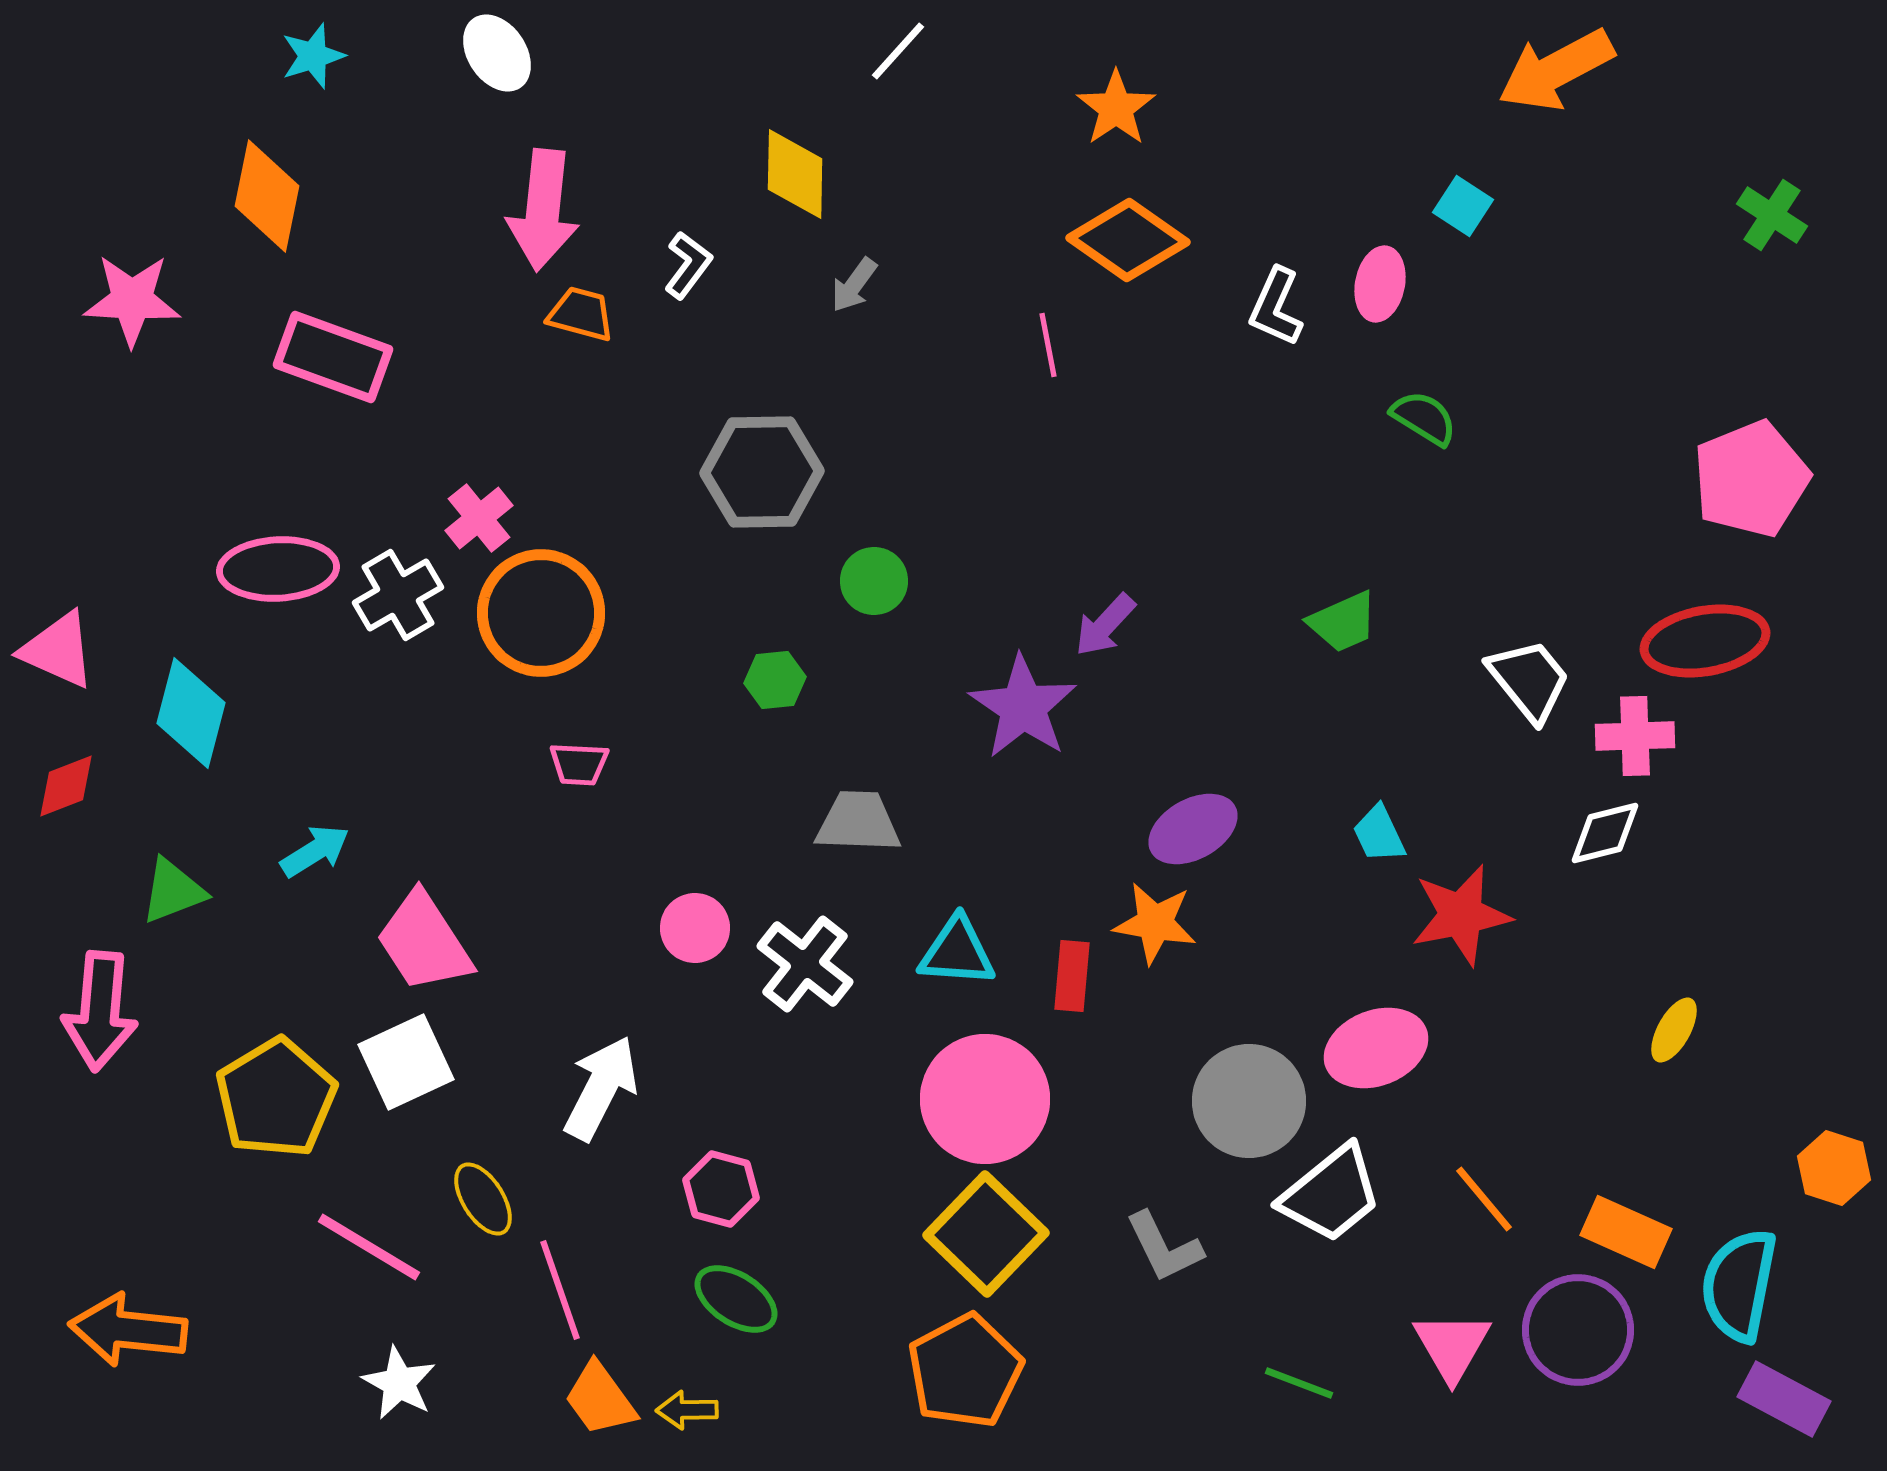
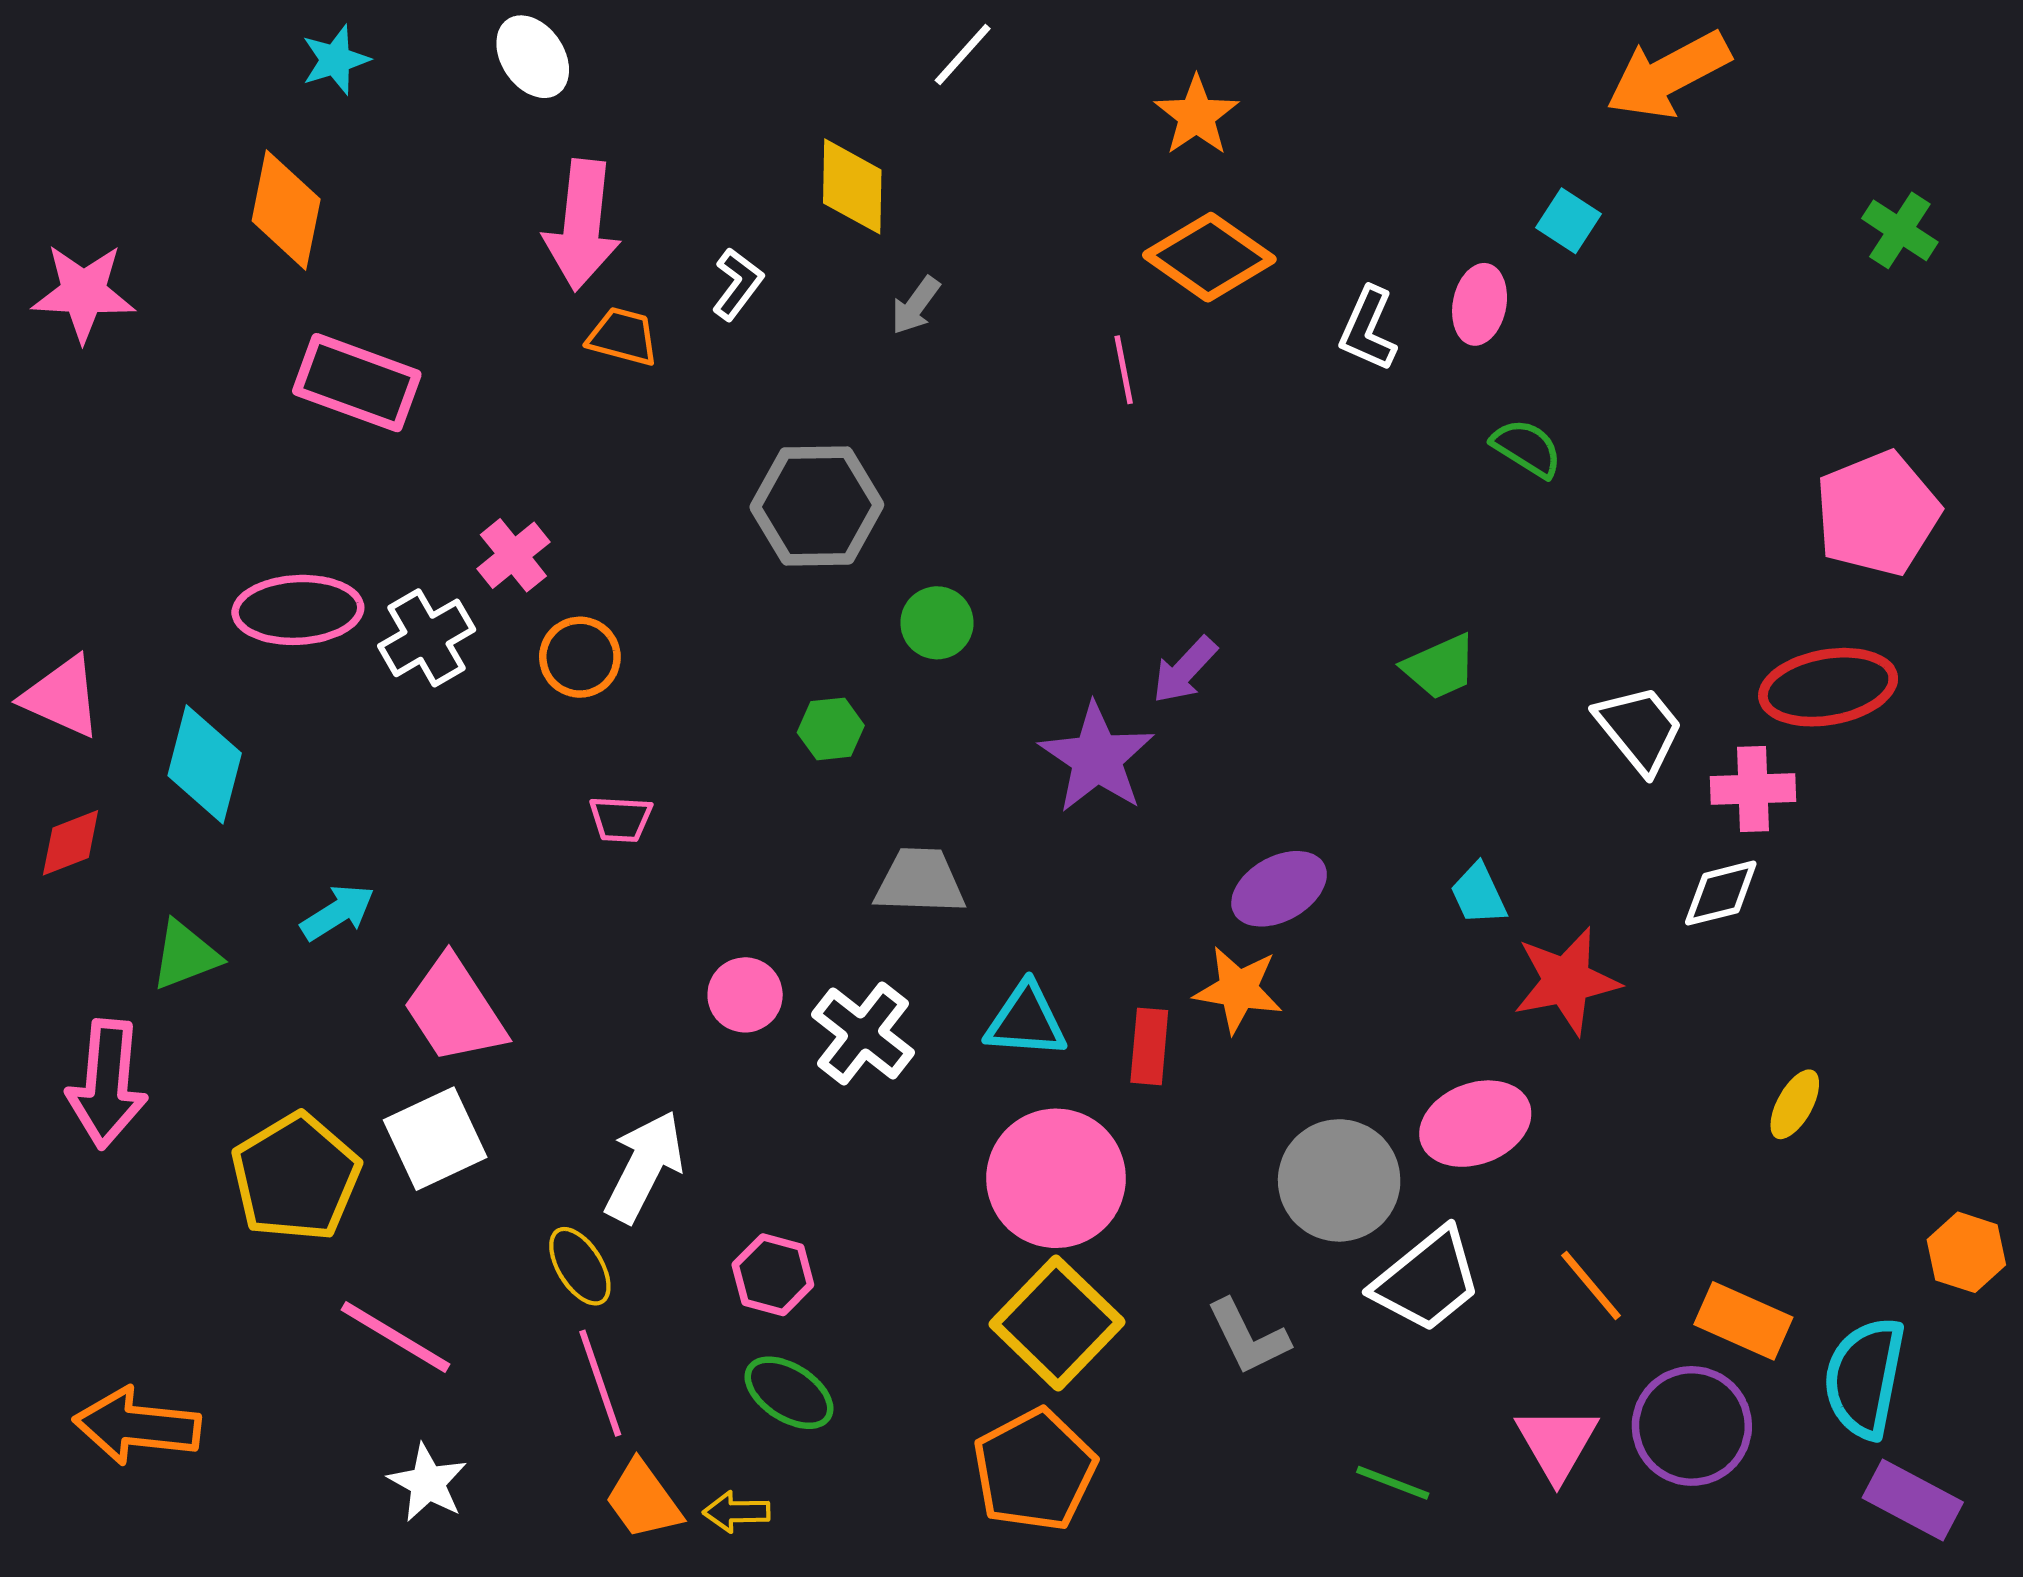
pink star: (132, 300) -> (83, 293), moved
orange circle: (541, 613) -> (580, 657), size x0.6
yellow ellipse: (483, 1199) -> (580, 1266), moved

